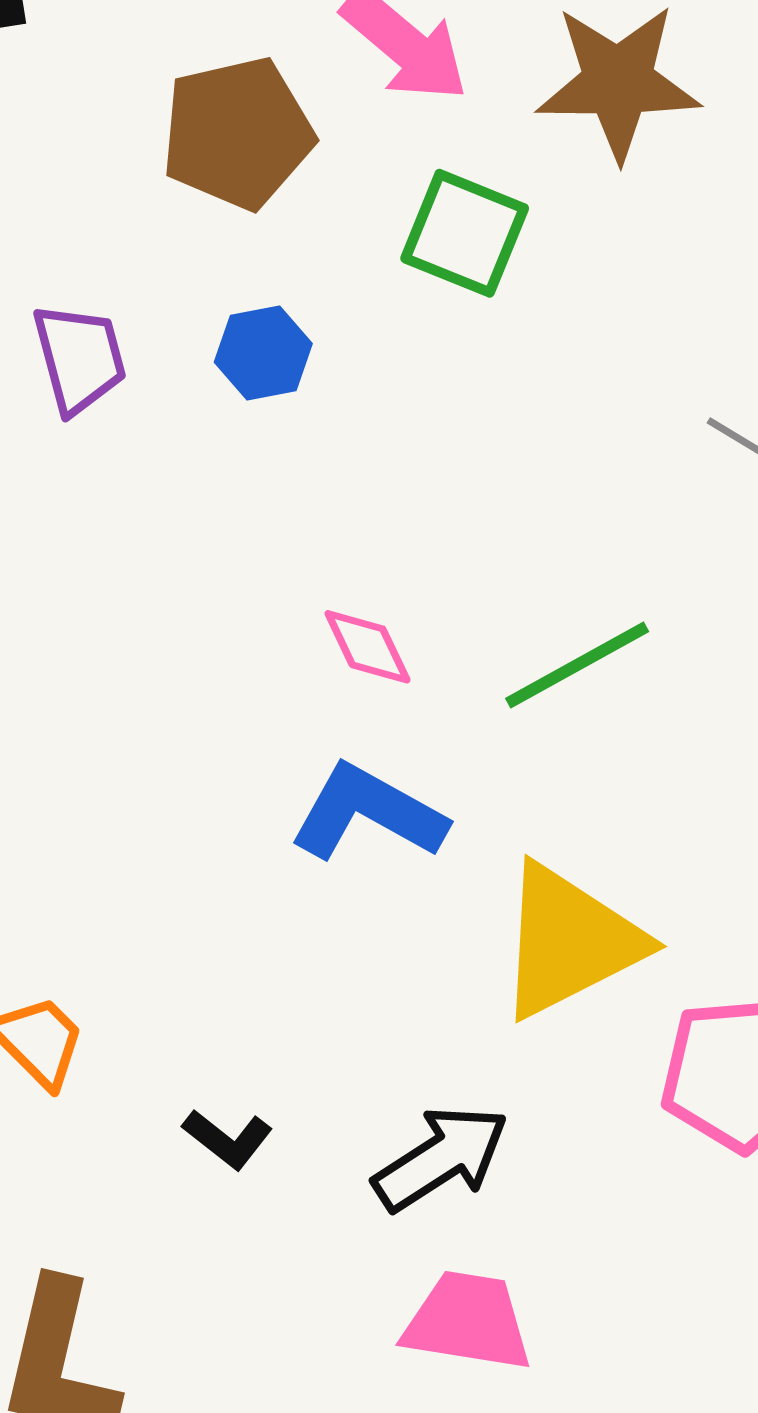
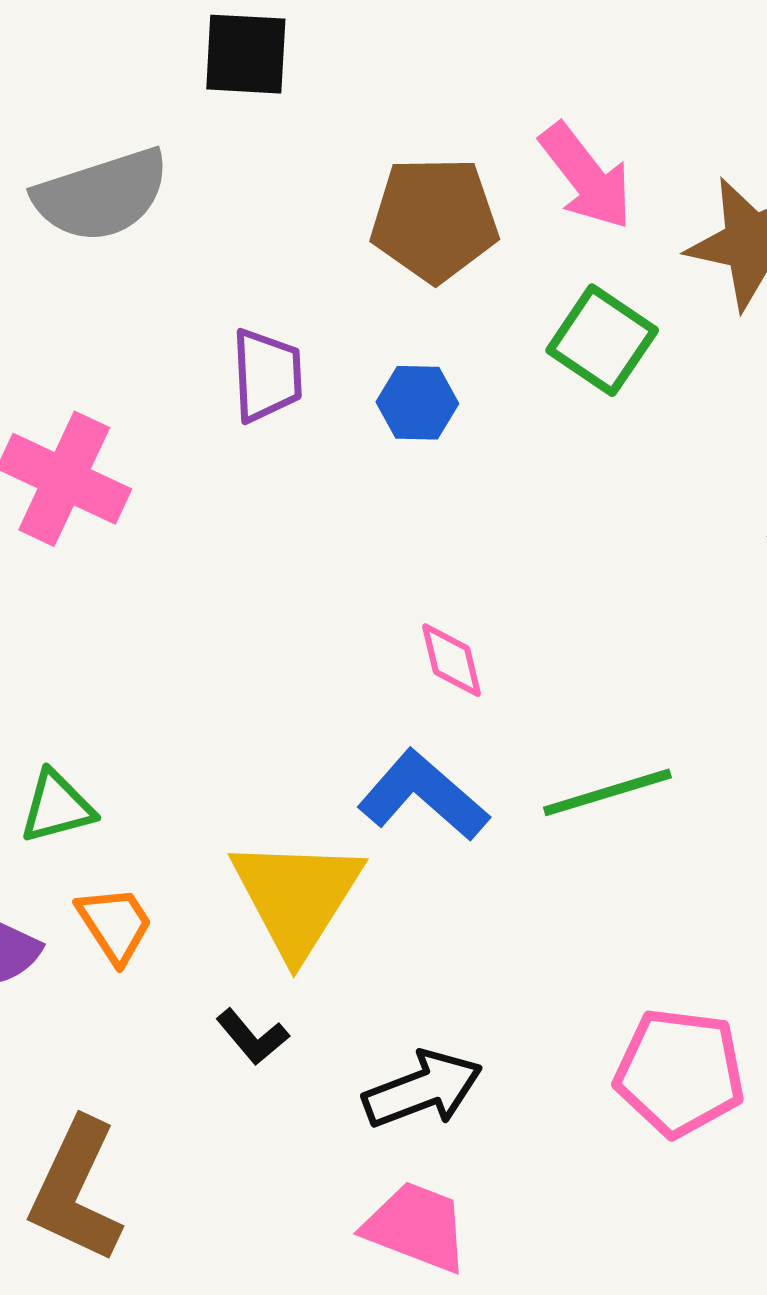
green line: (577, 665) -> (607, 792), moved
yellow triangle: (569, 941) -> (297, 897), moved, turned -43

